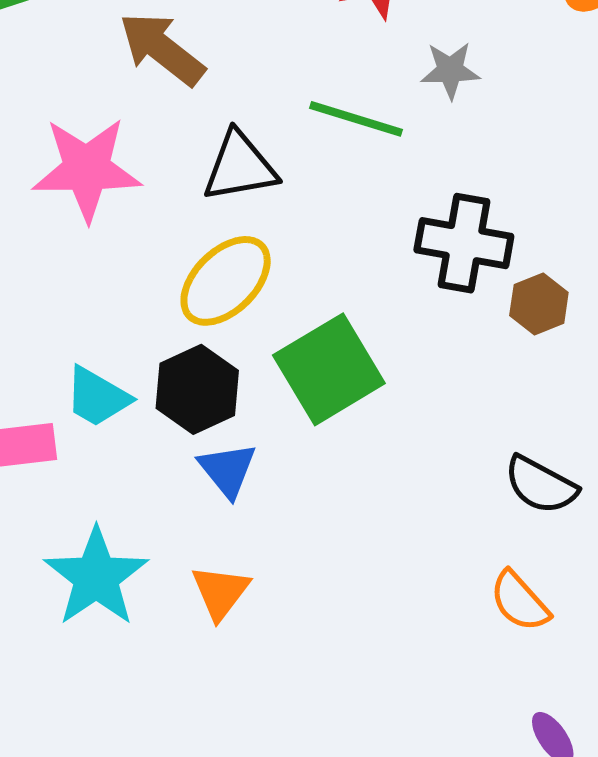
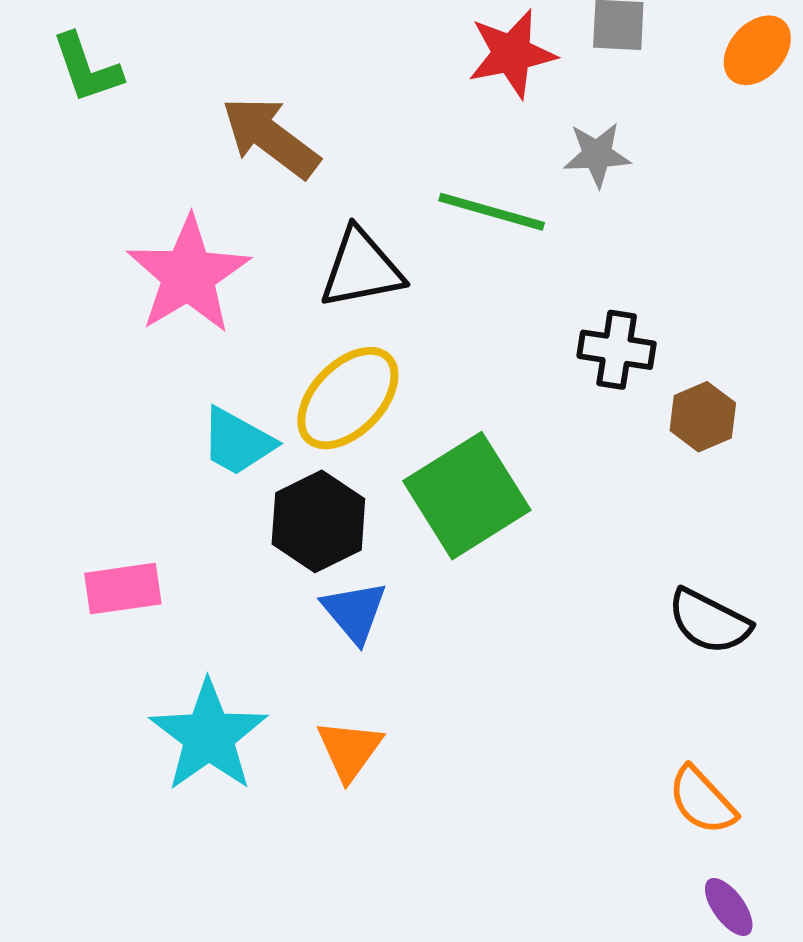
pink star: (87, 169) -> (188, 275), turned -30
black cross: (464, 243) -> (617, 350), size x0.7
cyan trapezoid: (97, 397) -> (237, 442), moved
orange semicircle: (520, 601) -> (702, 800), moved

